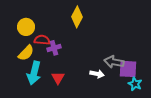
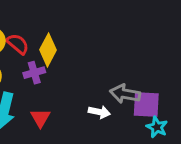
yellow diamond: (77, 17) -> (48, 50), moved
red semicircle: (42, 40) -> (18, 44), moved, turned 35

